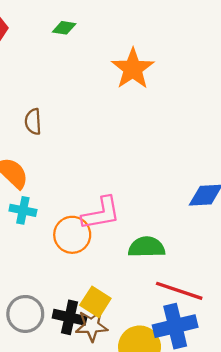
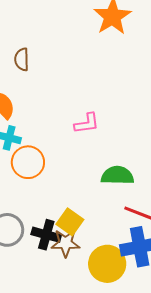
pink L-shape: (101, 213) -> (87, 123), moved, size x0.7
orange circle: (72, 235) -> (28, 162), moved

